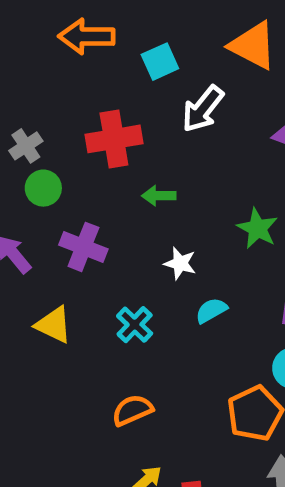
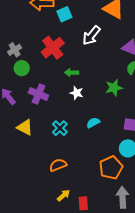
cyan square: (160, 62) -> (64, 14), moved
red cross: (114, 139) -> (53, 48), turned -30
green star: (257, 228) -> (114, 88), turned 30
white star: (180, 263) -> (77, 93), moved

